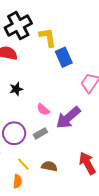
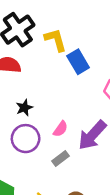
pink semicircle: (43, 110) -> (60, 129), turned -88
purple circle: (14, 133) -> (26, 139), moved

